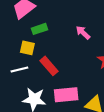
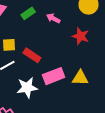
green rectangle: (40, 29) -> (28, 13), moved

